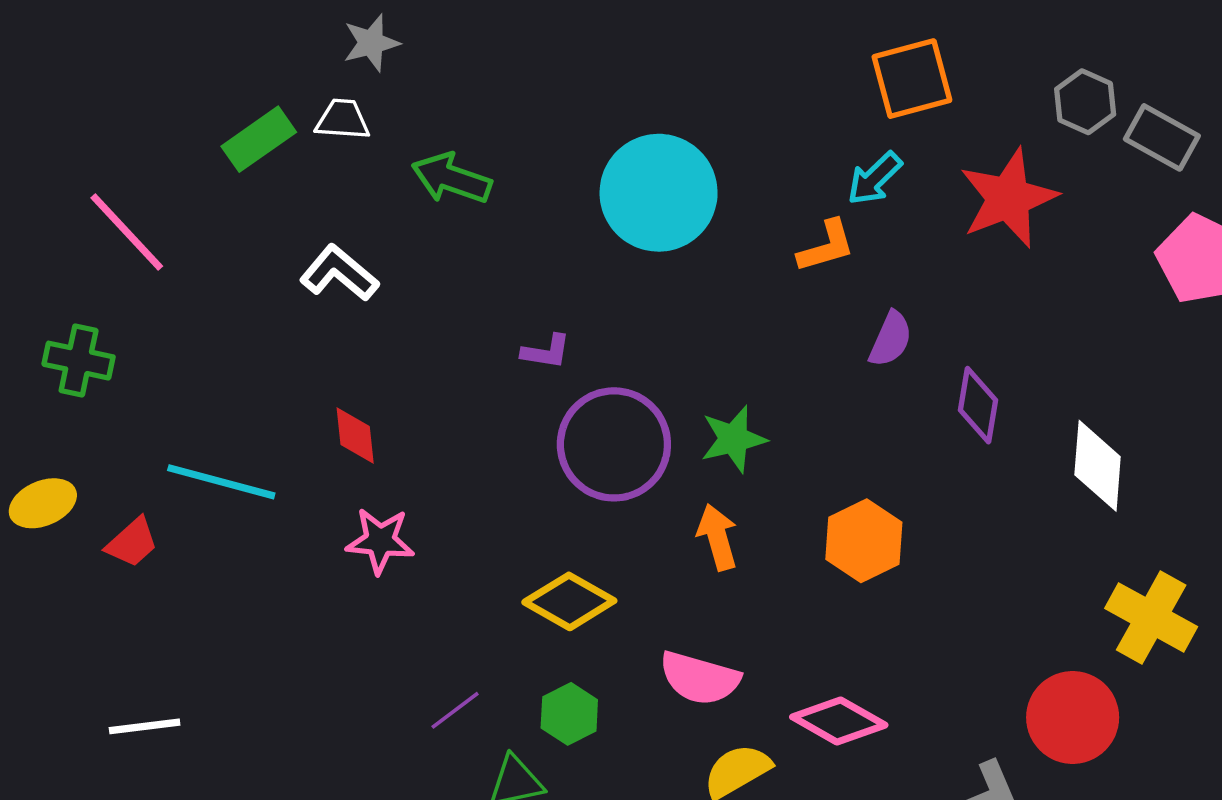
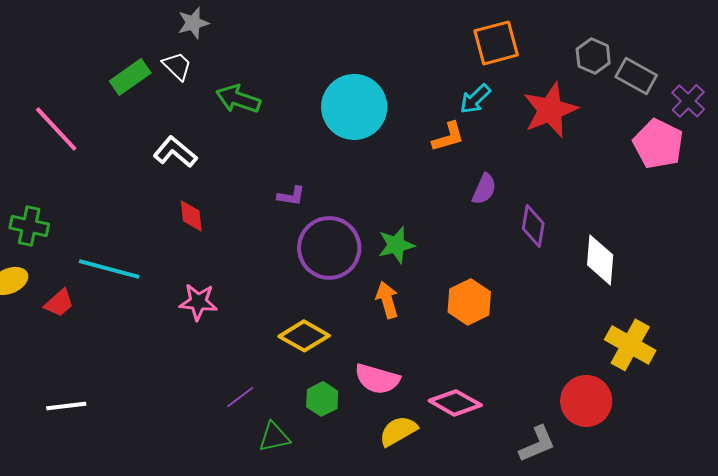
white trapezoid: (343, 120) -> (177, 66), turned 40
green cross: (79, 361) -> (29, 226), moved
red diamond: (355, 435) -> (191, 216), moved
green hexagon: (569, 714) -> (322, 399), moved

